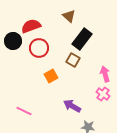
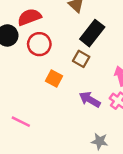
orange square: (51, 76) -> (54, 79), turned -32
purple arrow: (72, 106) -> (90, 99), moved

